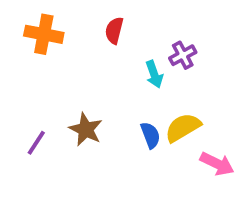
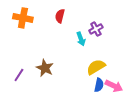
blue semicircle: (150, 135) -> (99, 85), moved, turned 32

